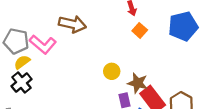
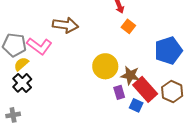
blue pentagon: (183, 26) -> (168, 50), moved
yellow circle: (112, 71) -> (105, 66), size x1.6

